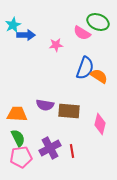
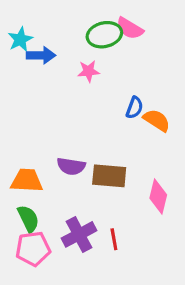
green ellipse: (98, 22) -> (104, 35), moved, turned -35
pink semicircle: (82, 33) -> (130, 28), moved
blue semicircle: (85, 68) -> (135, 108), size x0.6

